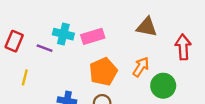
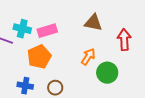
orange pentagon: (103, 72) -> (39, 57), moved

